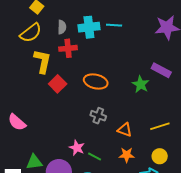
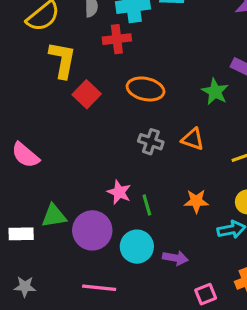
red cross: (68, 48) -> (117, 39), moved
orange triangle: (125, 130) -> (193, 139), moved
green line: (95, 157) -> (147, 205), turned 48

